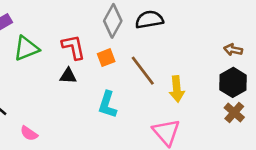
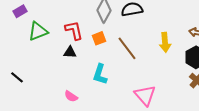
yellow arrow: (177, 89) -> (165, 42), moved
pink semicircle: (29, 133) -> (71, 96), moved

